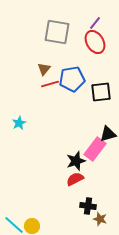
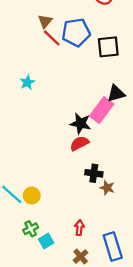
red line: (50, 84) -> (52, 38), turned 60
cyan star: (19, 123) -> (27, 82), moved
black star: (76, 161) -> (81, 123), turned 30

